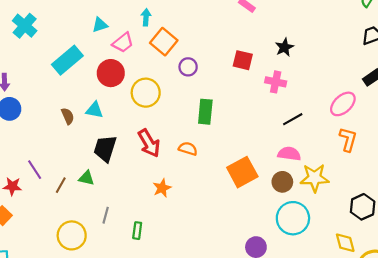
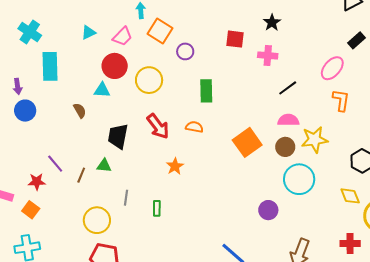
cyan triangle: (100, 25) -> (88, 32), moved
cyan rectangle: (67, 60) -> (50, 66), moved, turned -44
cyan triangle: (94, 110) -> (102, 90), moved

